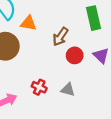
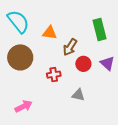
orange triangle: (29, 23) -> (50, 33), moved
red cross: (39, 87) -> (54, 75), moved, turned -32

